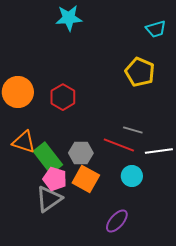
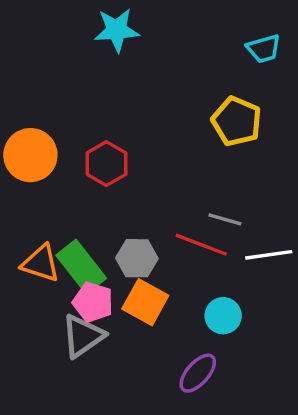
orange triangle: (24, 142) -> (41, 263), moved
cyan circle: (132, 176) -> (223, 316), moved

